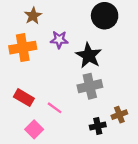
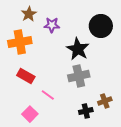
black circle: (105, 16) -> (101, 26), moved
purple star: (59, 40) -> (52, 25), moved
red rectangle: (24, 98) -> (26, 76), moved

